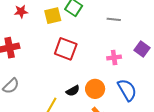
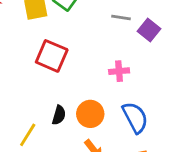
purple square: (142, 49) -> (149, 30), moved
black semicircle: (73, 91) -> (59, 115), turned -48

